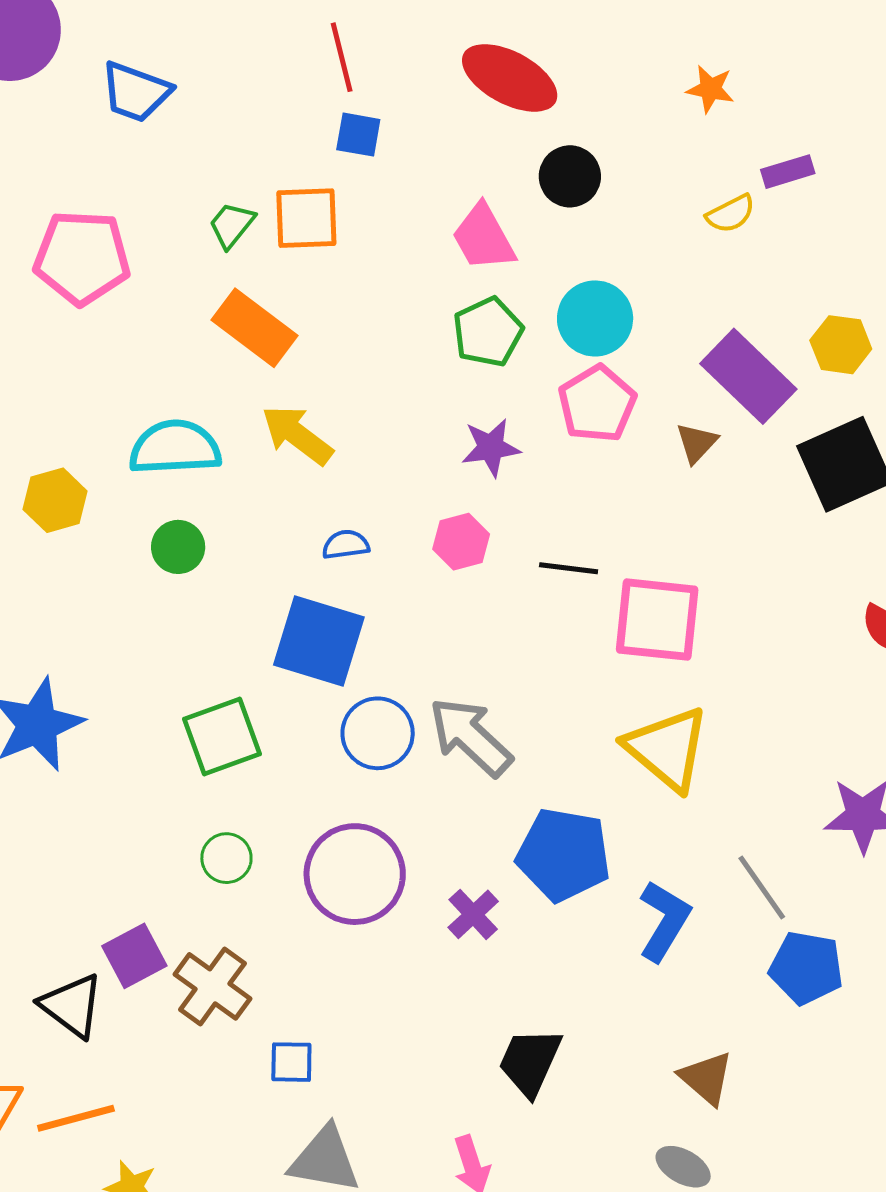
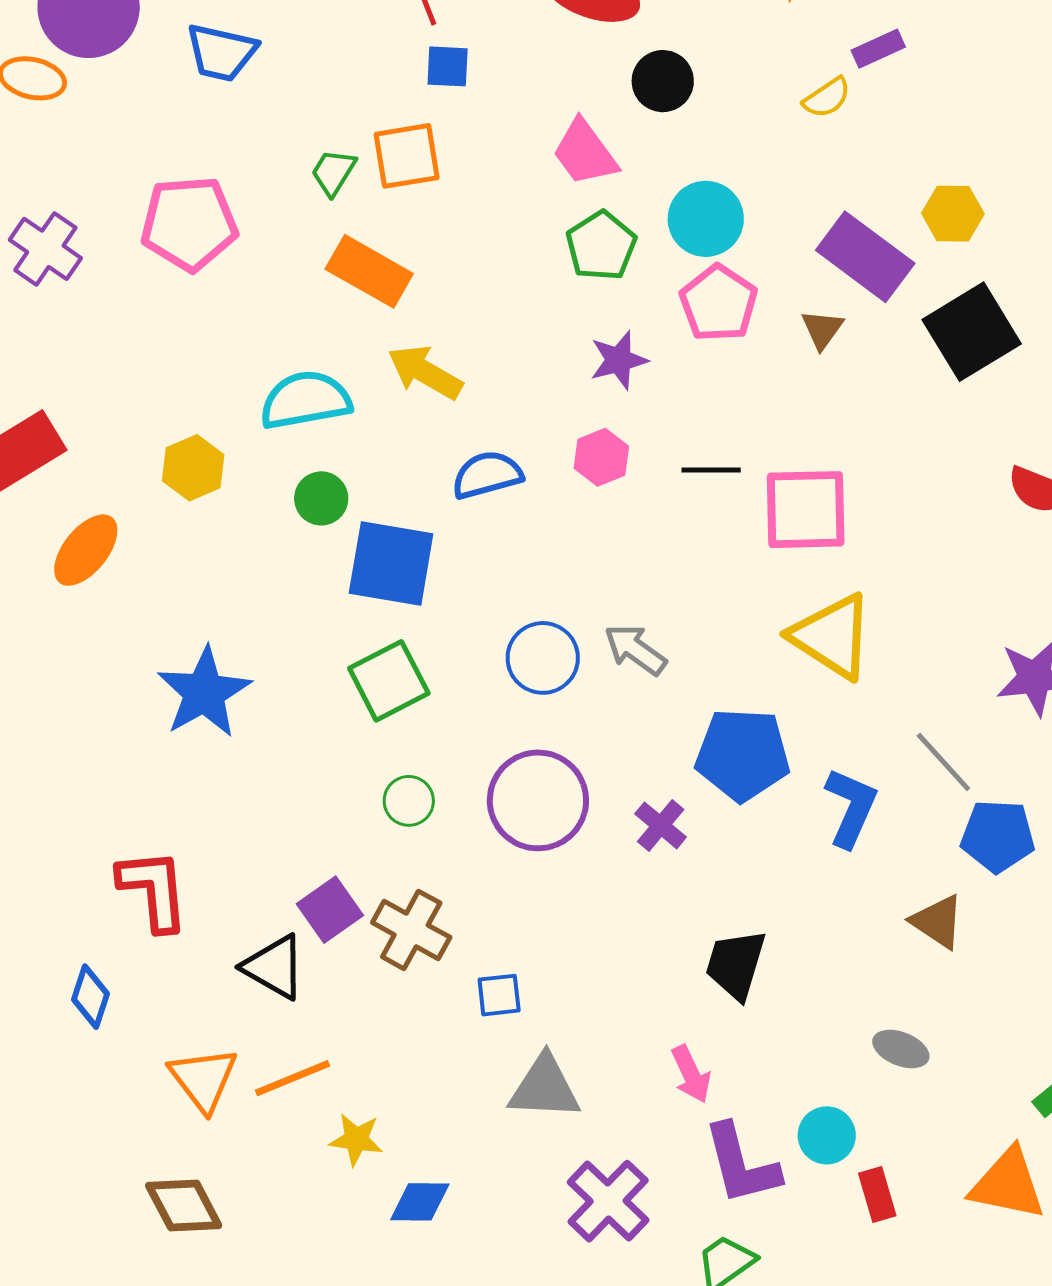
blue semicircle: (346, 545) -> (487, 475), size x1.5
blue square: (319, 641) -> (391, 564), moved
gray arrow: (471, 737) -> (635, 650), size x0.7
brown triangle: (706, 1078) -> (938, 922), moved

